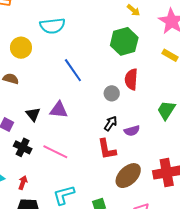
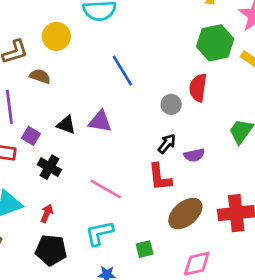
green hexagon: (124, 41) -> (215, 43), moved
black triangle: (33, 114) -> (66, 125), turned -35
pink line: (55, 152) -> (106, 189), moved

